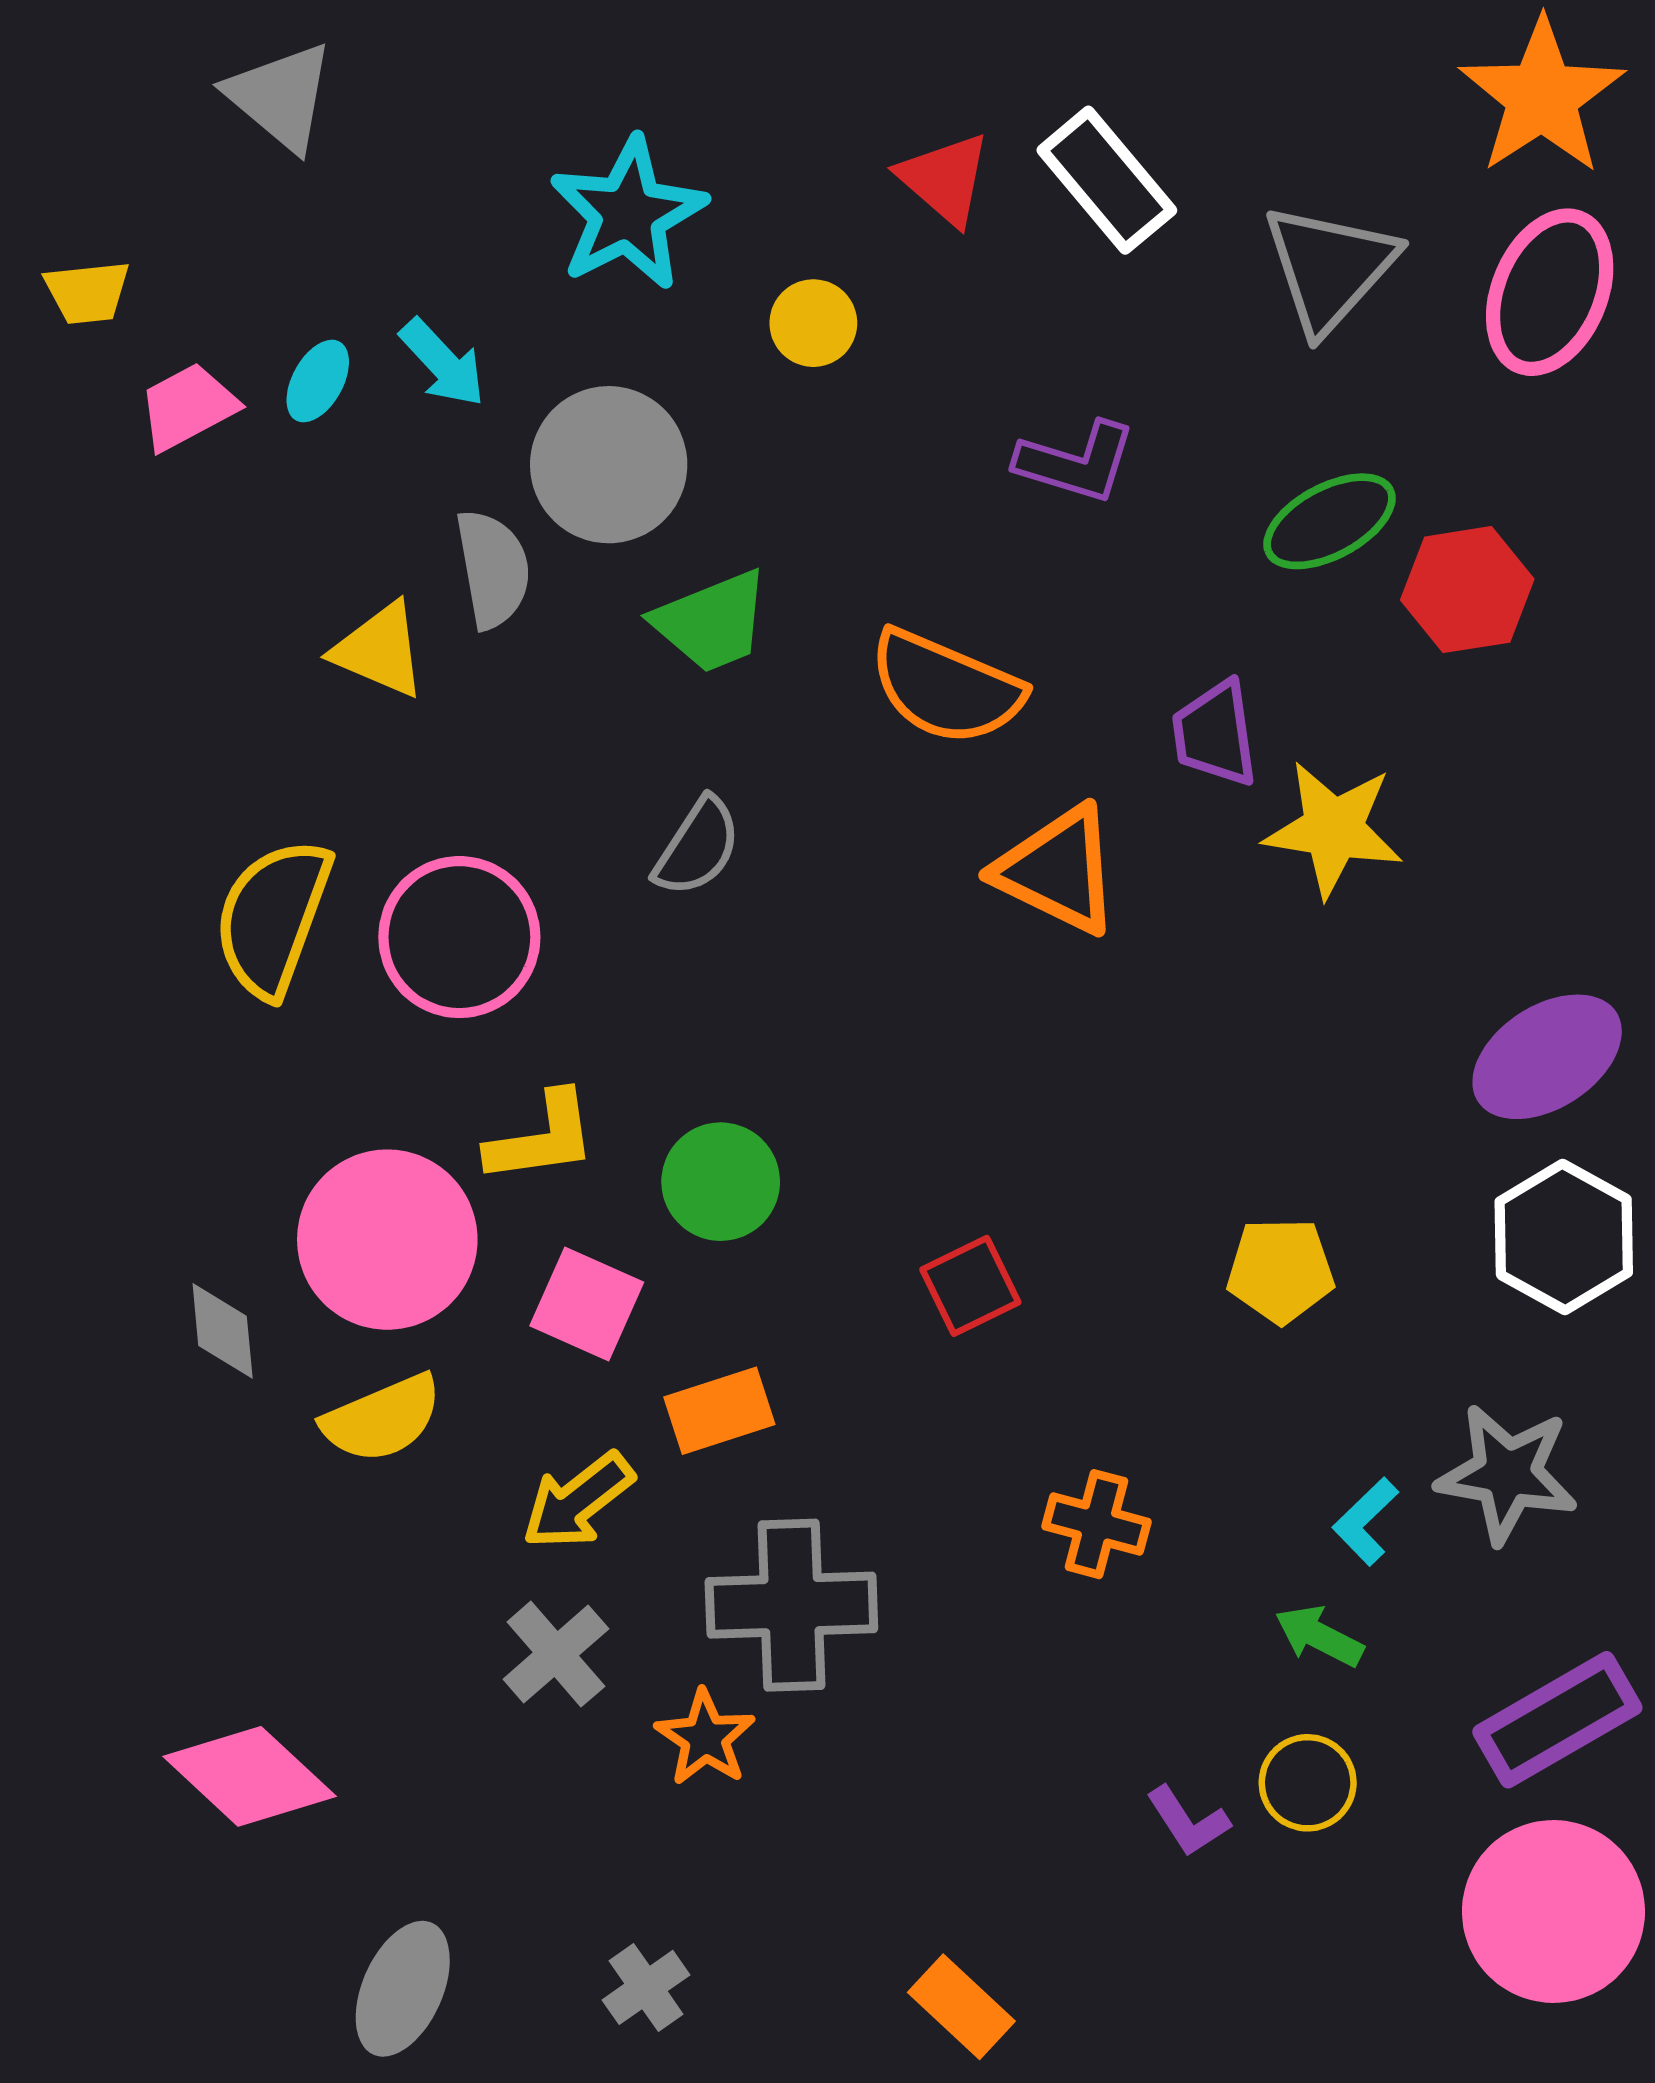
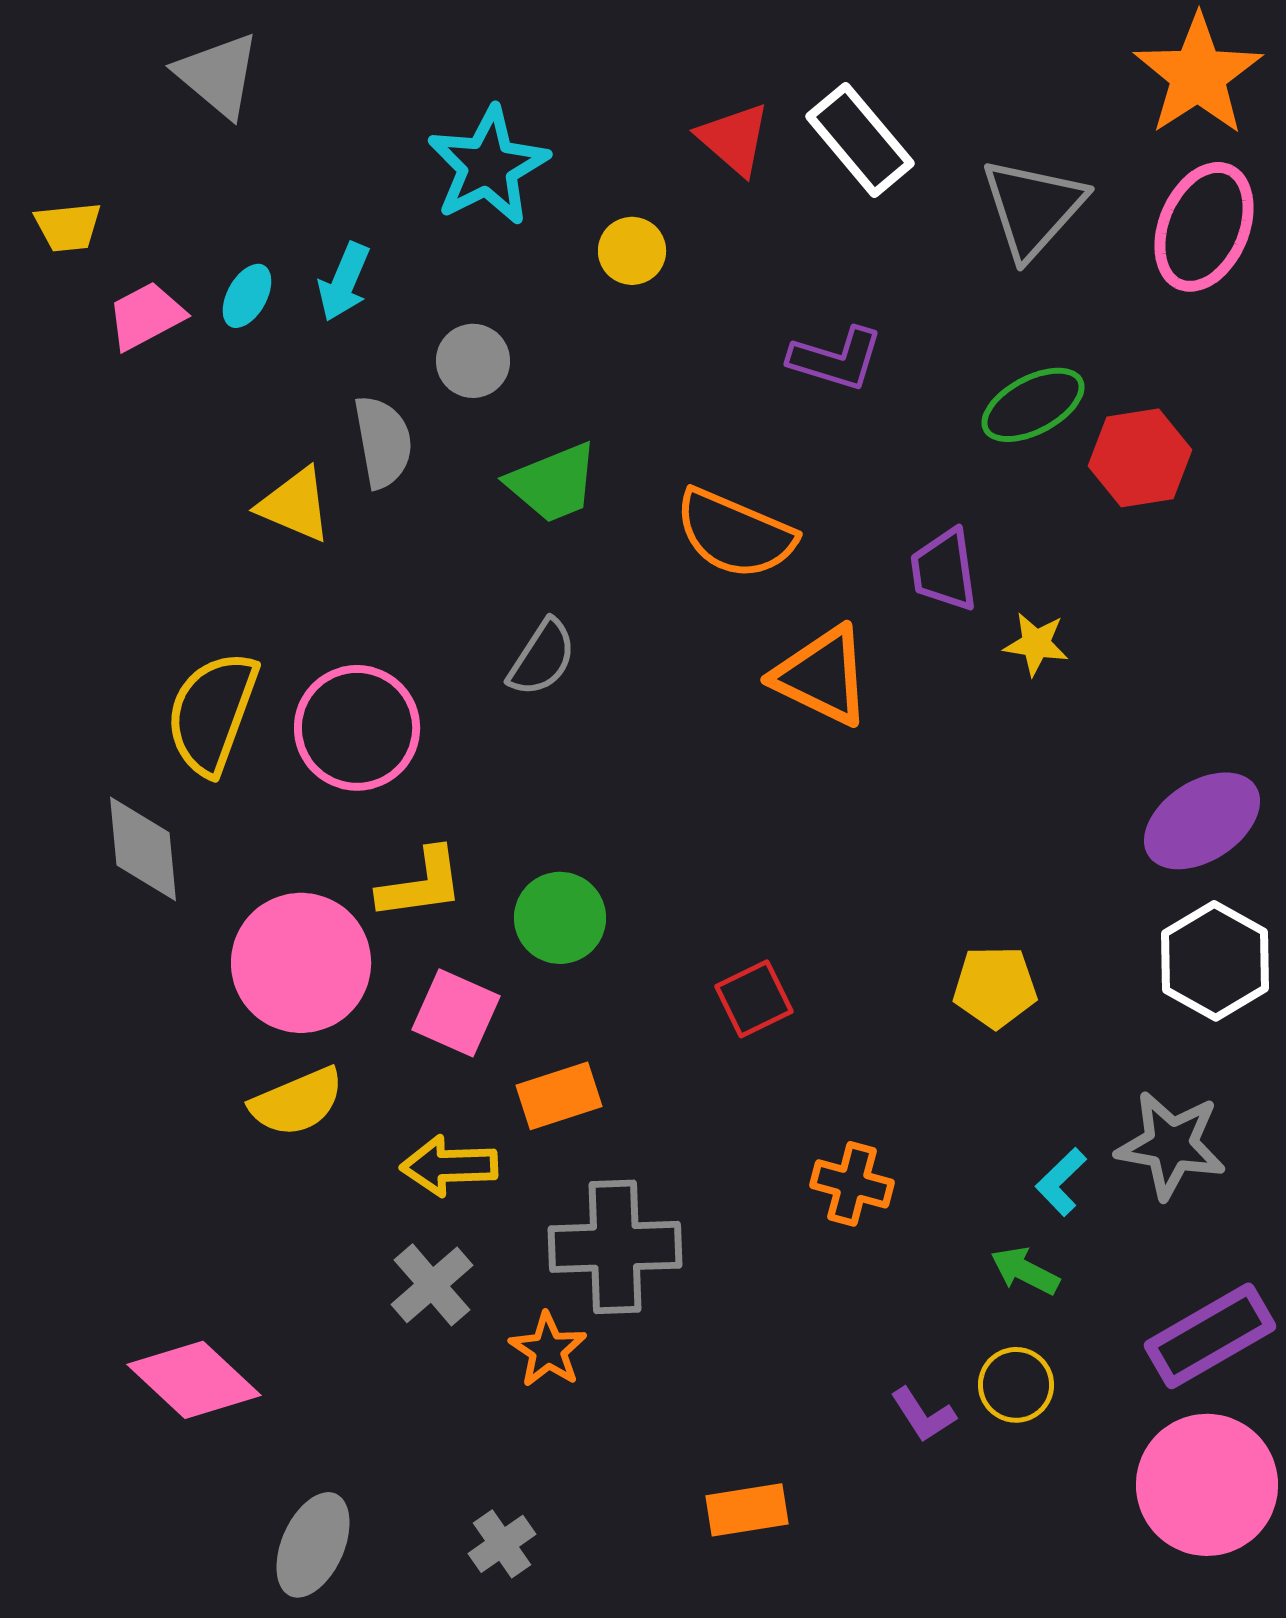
cyan arrow: (443, 363) -> (344, 282), turned 66
gray circle: (609, 465) -> (473, 361), size x0.6
yellow star: (1333, 829) -> (1036, 644), size x0.6
gray diamond: (223, 1331) -> (143, 849), moved, size x1.4
yellow arrow: (578, 1501) -> (449, 1166), turned 36
orange rectangle: (961, 2007) -> (747, 1510), moved, turned -52

